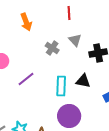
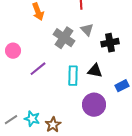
gray cross: (52, 48) -> (64, 38), size x1.5
purple circle: (69, 116) -> (94, 105), moved

